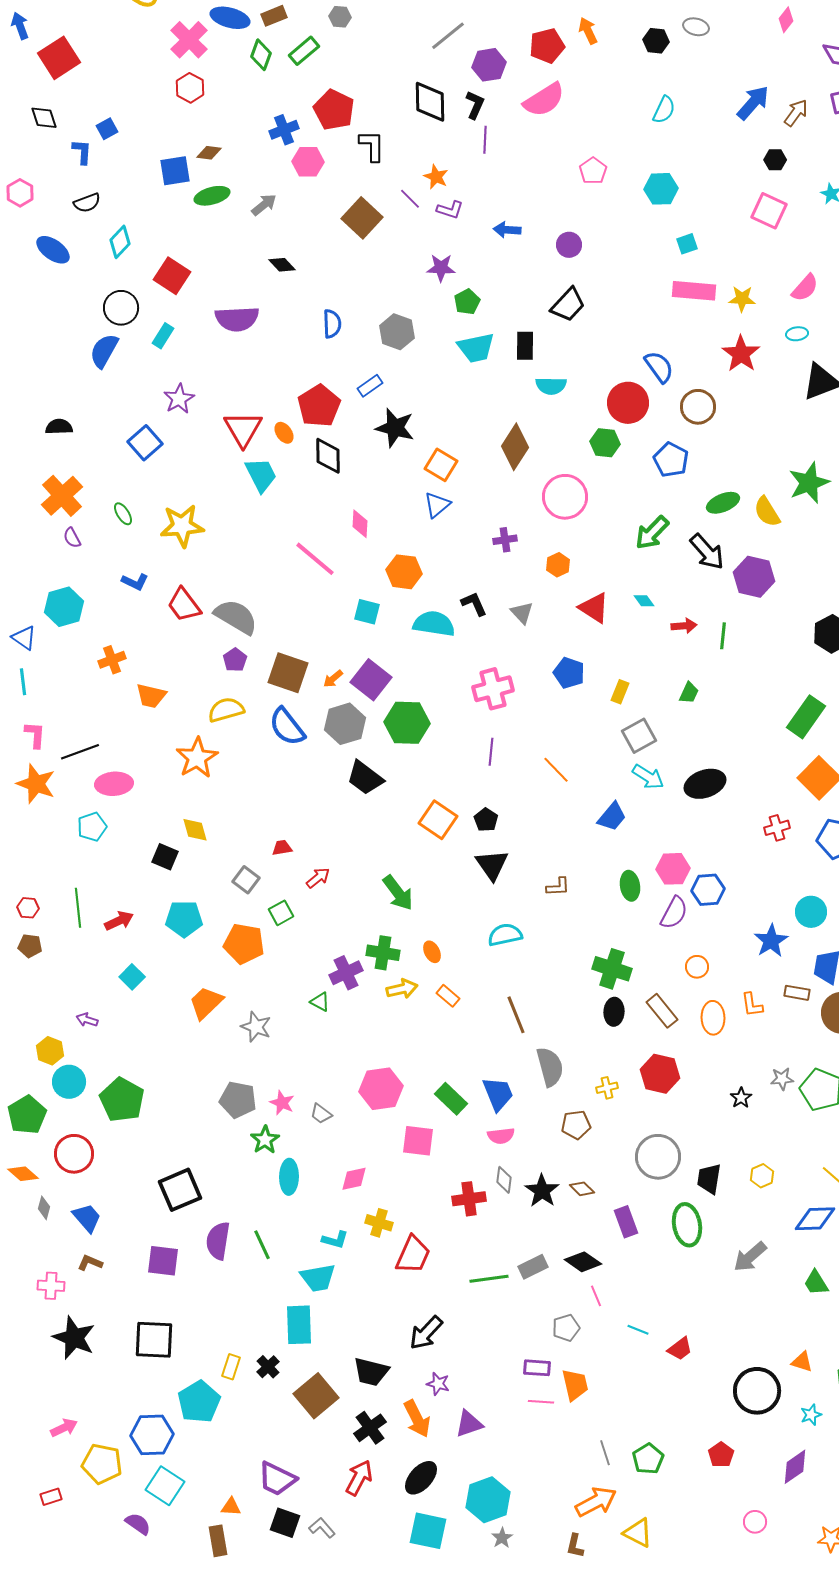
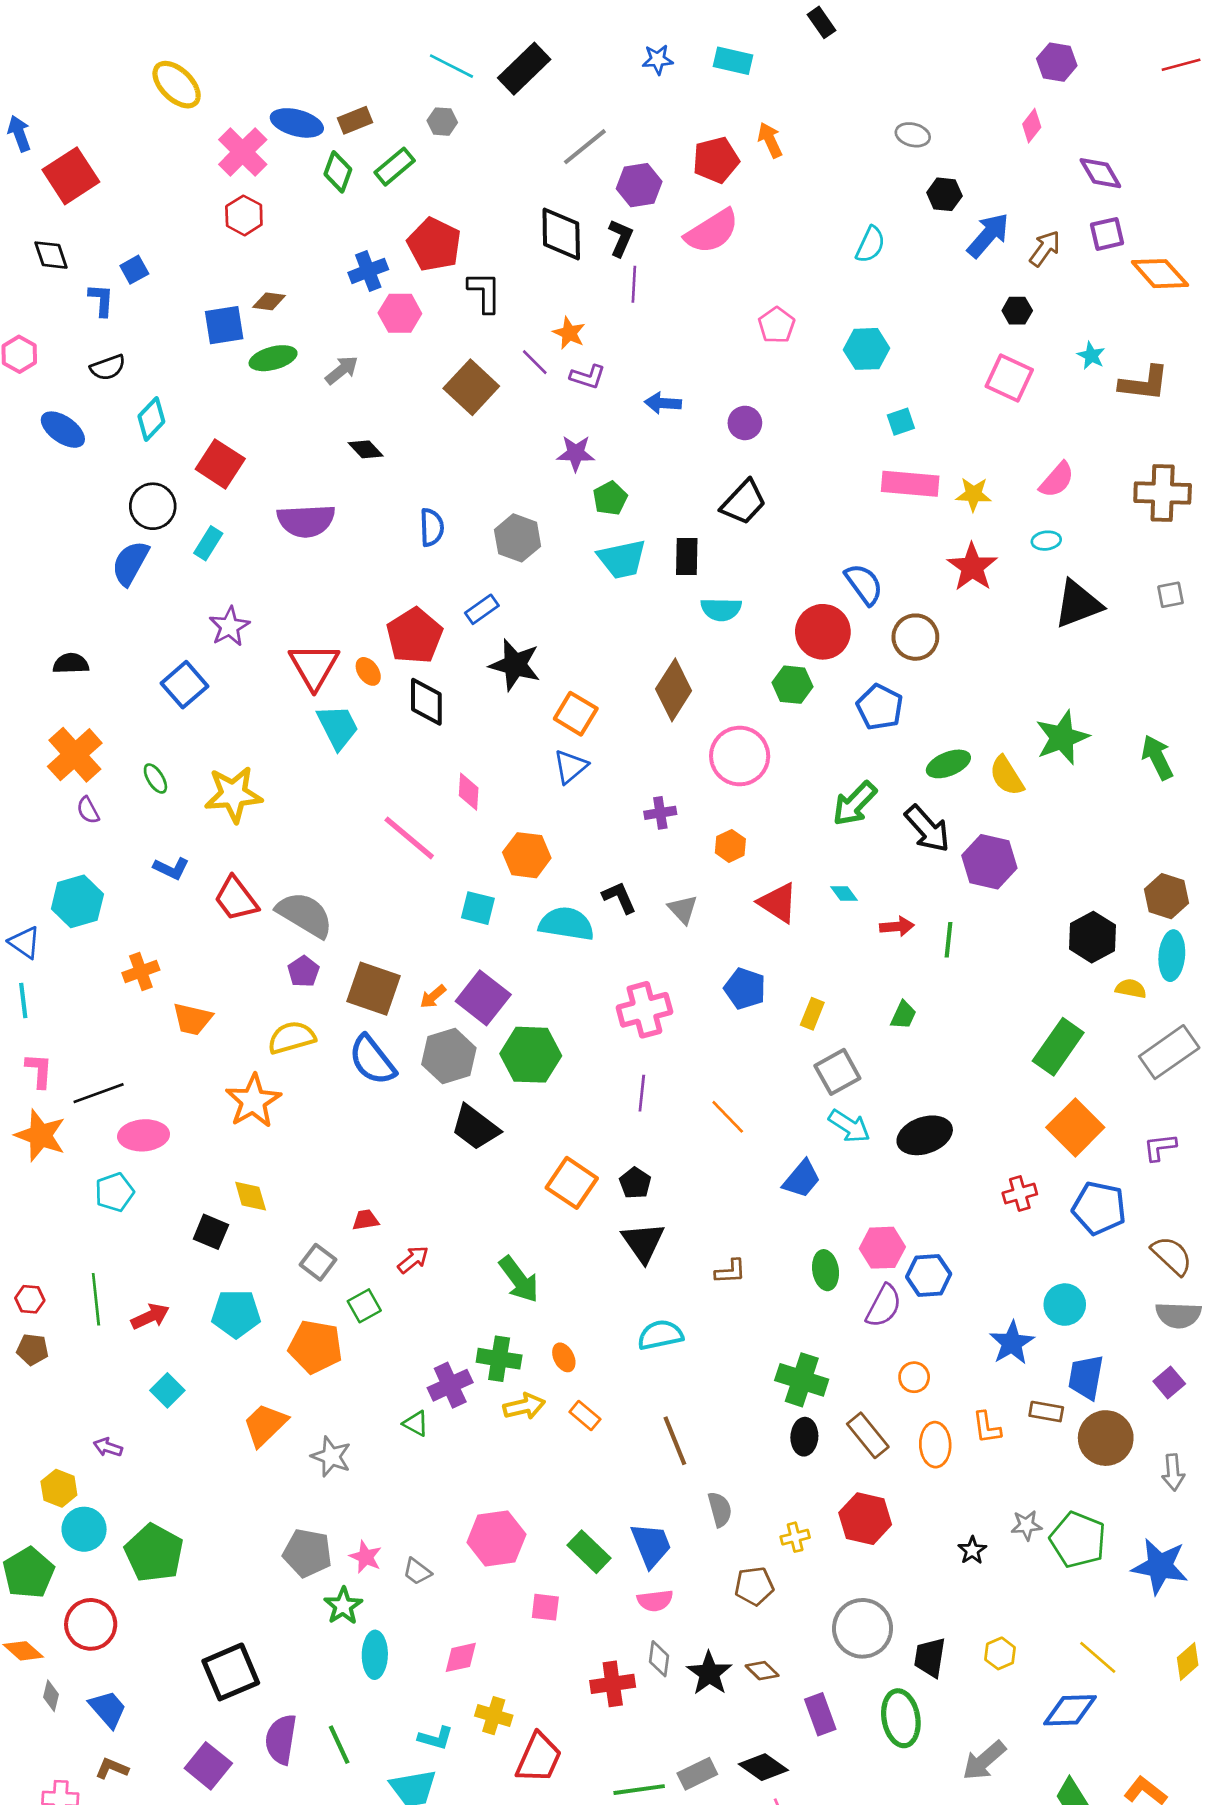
black hexagon: (656, 41) -> (944, 194), moved
gray semicircle: (550, 1067) -> (720, 1509), size x0.7
pink square: (418, 1141) -> (545, 1607), size x0.7
purple square: (163, 1261) -> (208, 1766), turned 32

